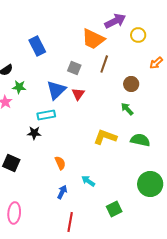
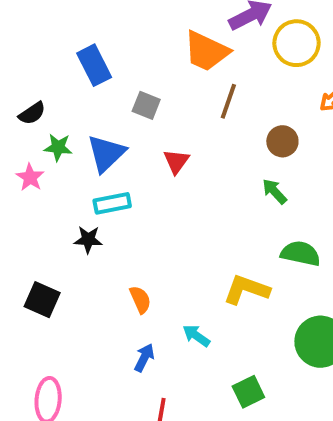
yellow circle: (138, 35) -> (296, 43), size x1.5
gray square: (74, 68) -> (146, 105), moved
blue triangle: (56, 90) -> (106, 153), moved
yellow L-shape: (105, 137) -> (246, 290), moved

